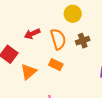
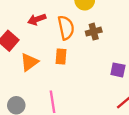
orange rectangle: (56, 65) -> (61, 57), turned 64

